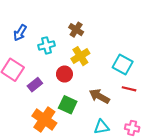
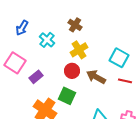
cyan cross: (47, 45) -> (47, 40), turned -35
red circle: (64, 74) -> (72, 71), moved
brown arrow: (99, 96) -> (96, 77), moved

